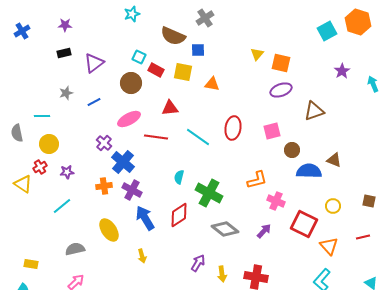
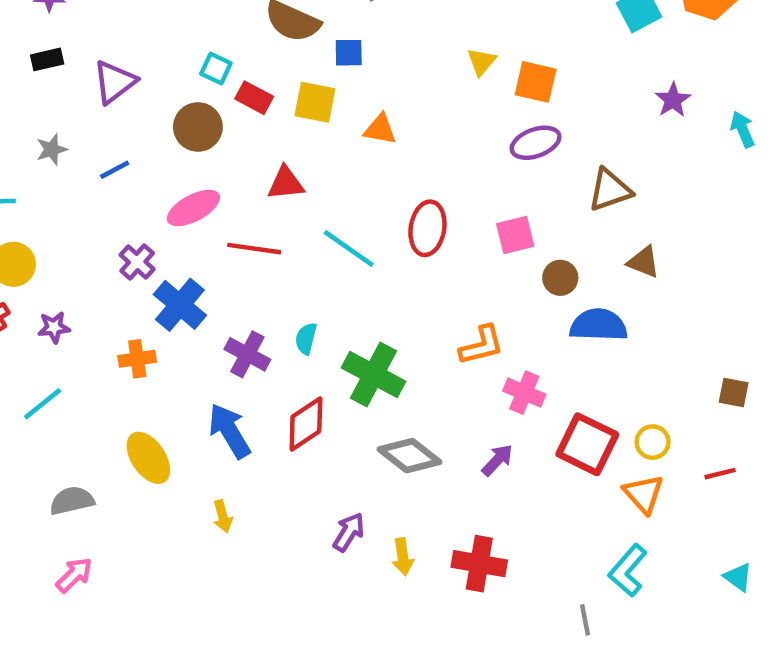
brown triangle: (334, 160) -> (644, 262), moved
purple cross: (132, 190) -> (247, 354), moved
yellow circle: (333, 206) -> (653, 442), moved

